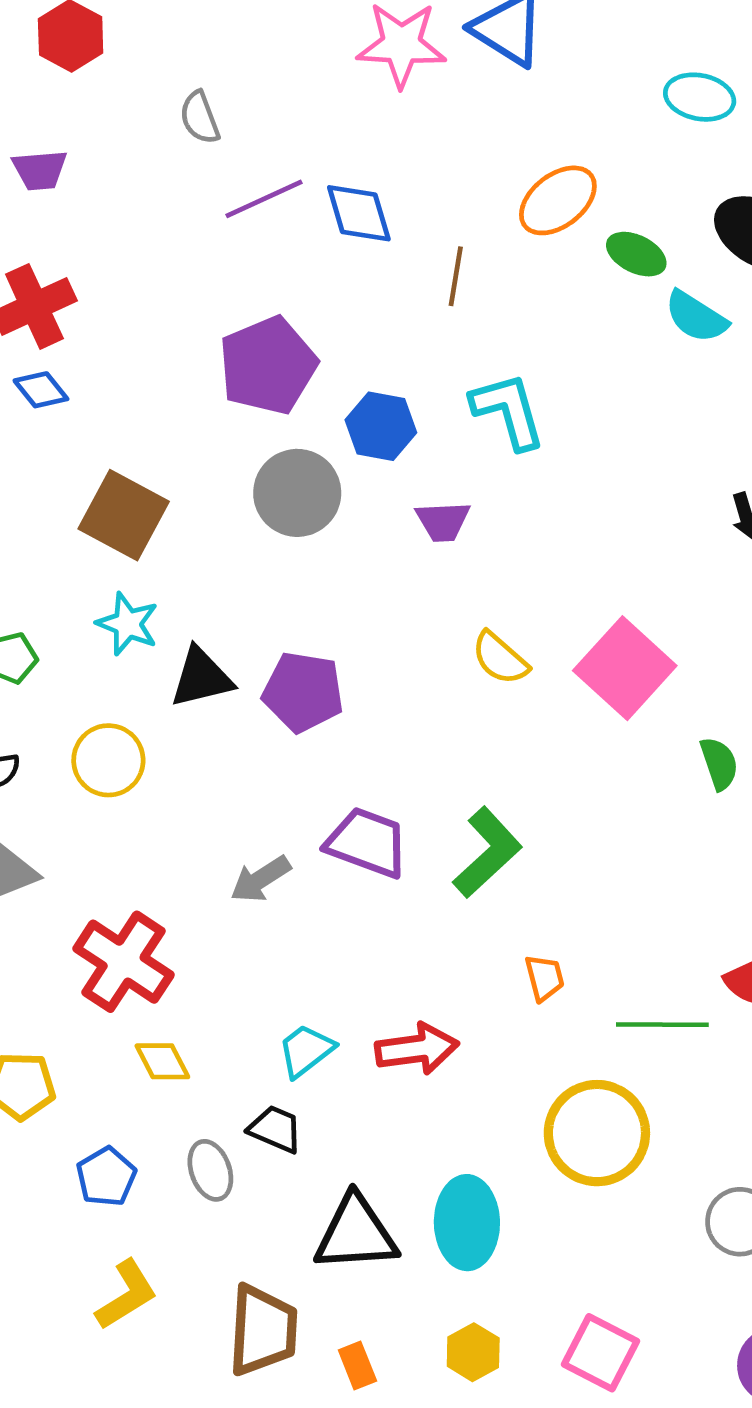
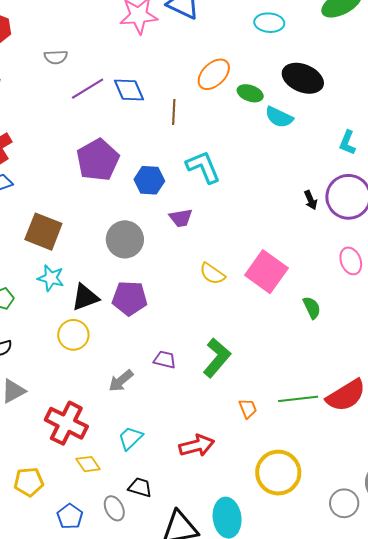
gray semicircle: (200, 118) -> (56, 57), turned -65
gray circle: (297, 493) -> (125, 239), moved
yellow circle: (108, 760) -> (73, 335), moved
purple trapezoid: (367, 843) -> (165, 360), size x0.6
green line: (662, 1025) -> (298, 399), moved
cyan trapezoid: (306, 1051) -> (130, 438), moved

